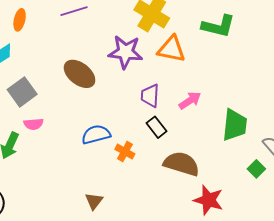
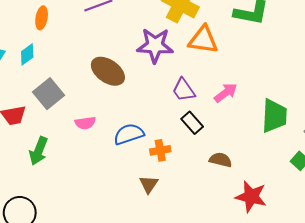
purple trapezoid: (150, 96) -> (184, 90), turned -35
pink semicircle: (34, 124) -> (85, 123), moved
orange cross: (125, 152) -> (160, 150), turned -36
brown semicircle: (181, 164) -> (221, 160), size x0.6
brown triangle: (94, 201) -> (149, 184), moved

